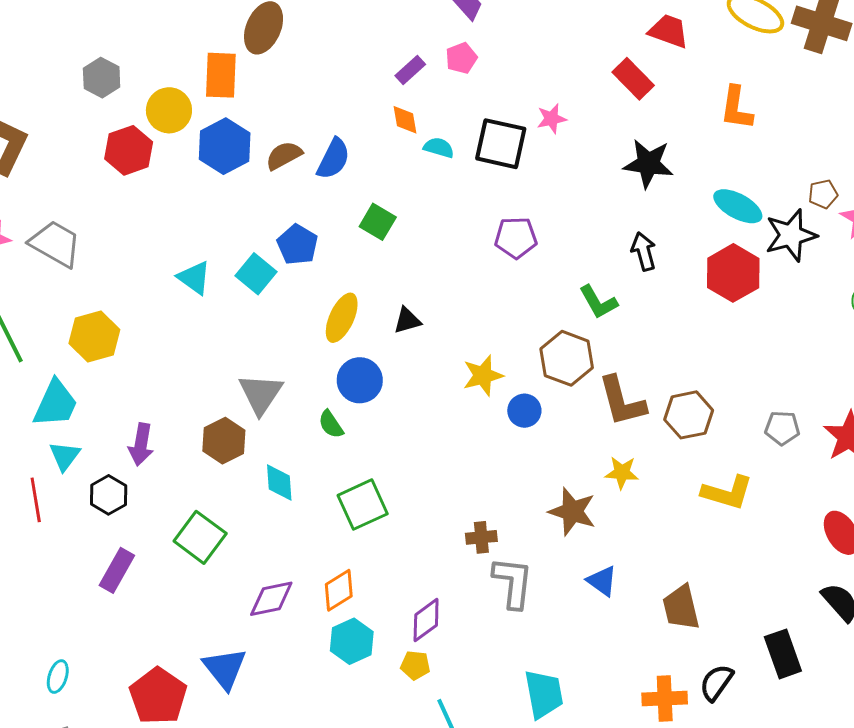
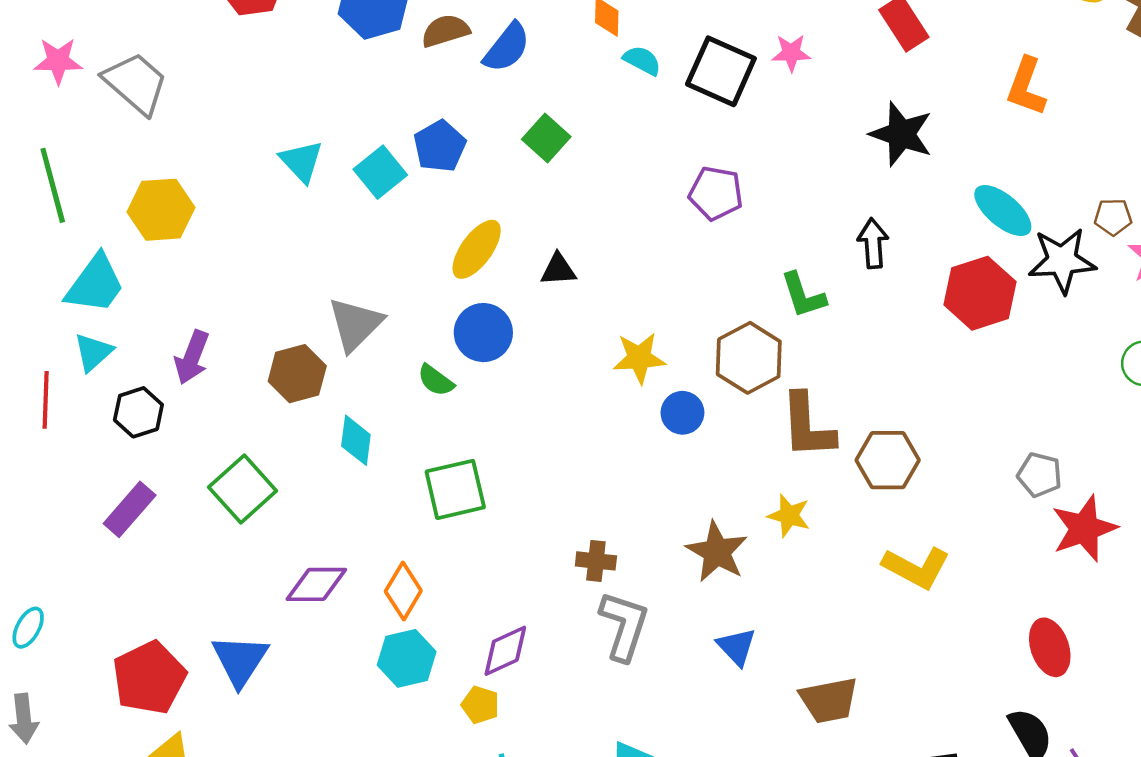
green semicircle: (331, 424) -> (436, 380), turned -32
gray pentagon: (782, 428) -> (1040, 475), moved
orange diamond: (339, 590) -> (403, 591), turned -39
brown trapezoid: (681, 608) -> (829, 700), turned -99

